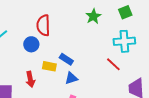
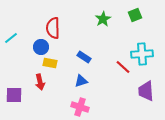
cyan cross: (124, 41) -> (142, 54), moved
blue rectangle: (66, 59) -> (84, 57), moved
yellow rectangle: (49, 66) -> (50, 63), moved

